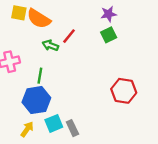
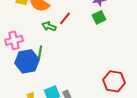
red hexagon: (124, 91) -> (114, 81), moved
blue hexagon: (36, 100) -> (27, 61), moved

